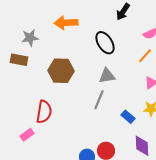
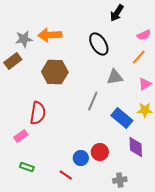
orange arrow: (66, 23) -> (50, 35), moved
brown rectangle: (19, 60) -> (13, 61), turned -48
gray triangle: (107, 76) -> (115, 77), moved
blue rectangle: (128, 117) -> (122, 118), size x1.5

